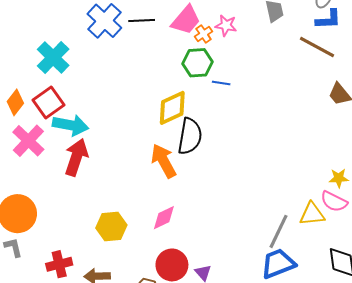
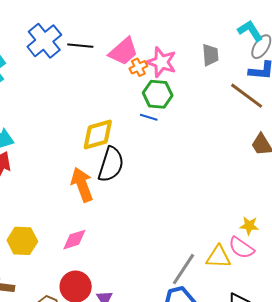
pink star: (226, 25) -> (161, 62), size x1.4
green hexagon: (198, 63) -> (158, 94), moved

